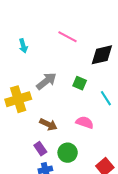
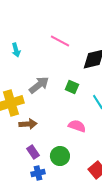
brown arrow: (48, 124) -> (28, 124), moved, turned -30

